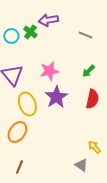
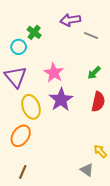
purple arrow: (48, 20) -> (70, 20), moved
cyan circle: (11, 36) -> (19, 47), moved
pink star: (49, 71) -> (54, 73), turned -30

